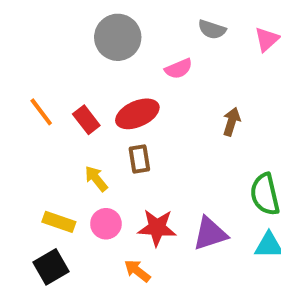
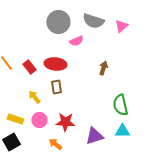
gray semicircle: (212, 29) -> (93, 21), size x1.5
gray circle: (118, 37) -> (58, 22), moved
red ellipse: (137, 114) -> (55, 64), turned 30
purple triangle: (210, 234) -> (94, 136), moved

